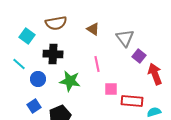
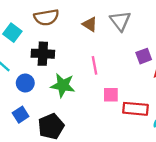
gray triangle: (125, 38) -> (120, 21), moved
purple square: (139, 56) -> (144, 56), turned 32

